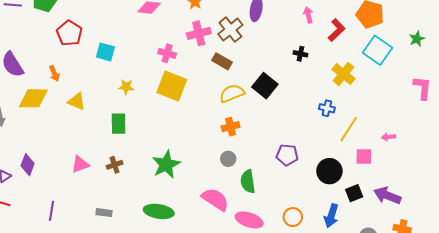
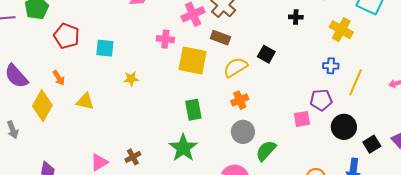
yellow square: (172, 86) -> (193, 61), moved
black square: (265, 86) -> (266, 54), size x0.7
yellow diamond: (33, 98) -> (42, 106), turned -52
green rectangle: (119, 124) -> (193, 110), moved
purple pentagon: (287, 155) -> (321, 100), moved
pink square: (364, 156) -> (302, 119), moved
gray circle: (228, 159) -> (243, 132), size x1.5
green semicircle: (248, 181) -> (266, 151), turned 60

